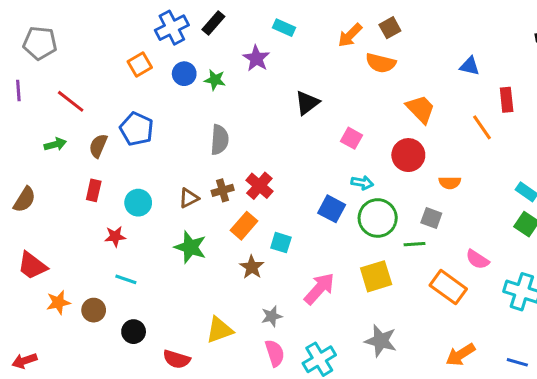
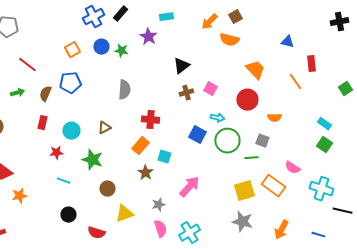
cyan rectangle: (284, 28) -> (166, 17), turned -32
orange square: (140, 64) -> (72, 50), moved
blue pentagon: (137, 129) -> (70, 83), turned -30
red cross: (259, 186) -> (150, 120), turned -36
brown cross: (223, 190) -> (186, 93), moved
green star: (190, 247) -> (92, 160), moved
yellow square: (376, 276) -> (244, 191), moved
brown circle: (94, 310) -> (107, 189), moved
gray star: (381, 341) -> (242, 222), moved
orange arrow: (461, 355) -> (281, 230), turned -30

